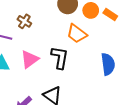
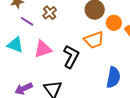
orange trapezoid: (77, 34) -> (94, 40), turned -75

